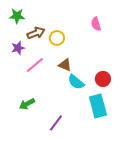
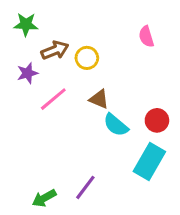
green arrow: (27, 104) -> (44, 198), moved
cyan rectangle: (98, 106) -> (149, 162), turned 45

